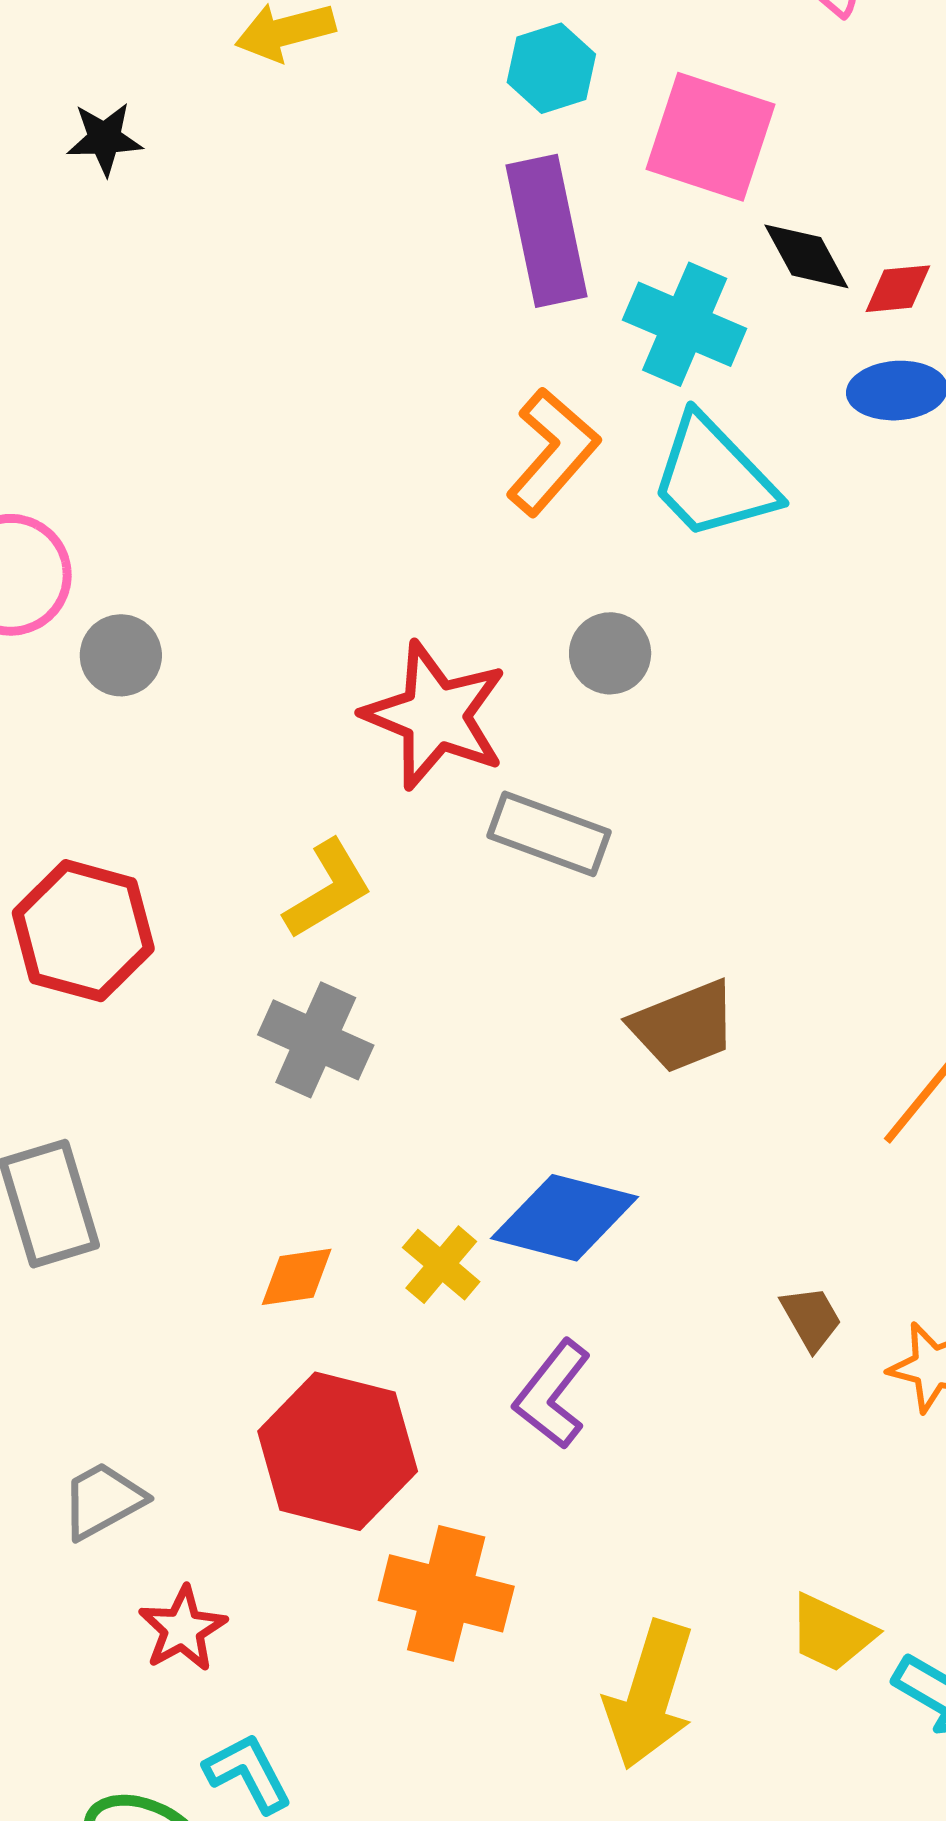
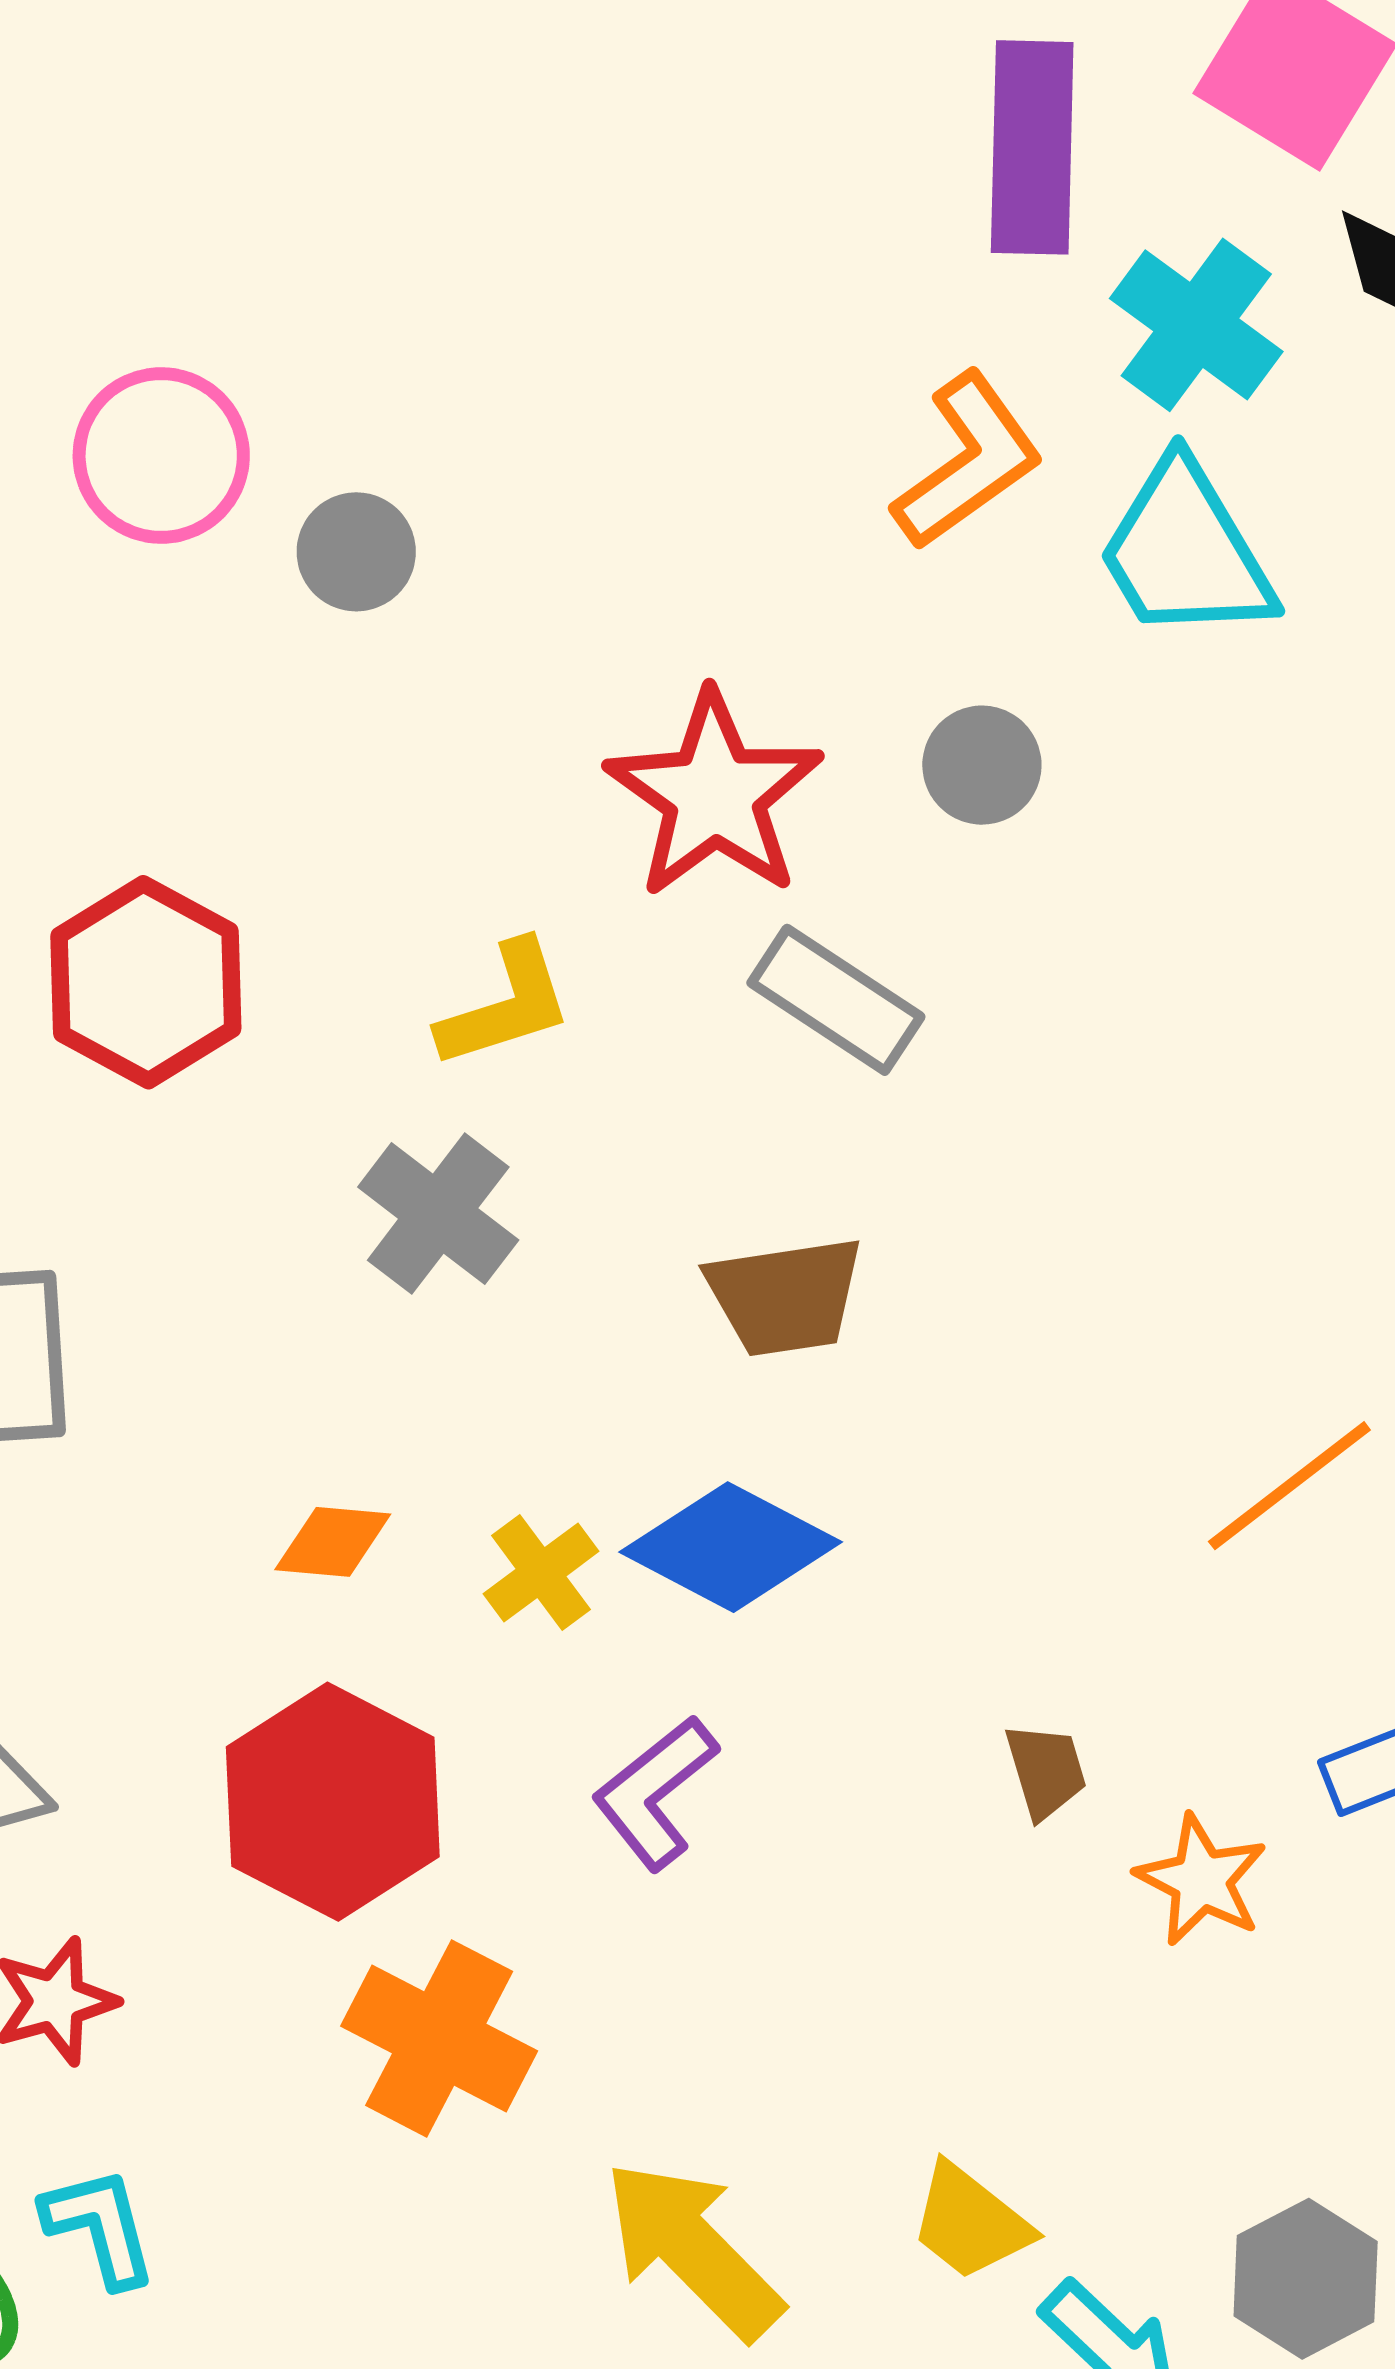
gray circle: (121, 655) -> (356, 552), moved
brown trapezoid: (684, 1026) -> (785, 1296), moved
yellow arrow: (650, 1695) -> (693, 2249), turned 105

